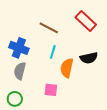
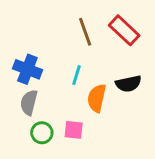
brown line: (49, 28) -> (85, 32), moved, turned 42
green circle: (15, 99) -> (42, 133), moved

